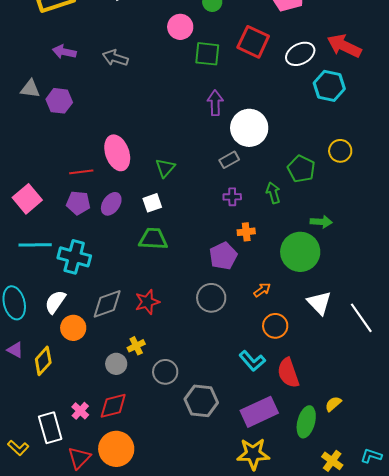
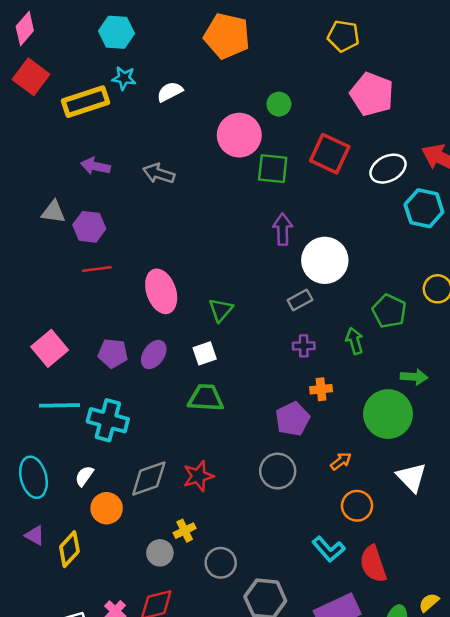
pink circle: (180, 27) -> (239, 135), size x1.4
red line: (81, 172) -> (97, 269), moved
white semicircle: (55, 302) -> (84, 476), size x0.7

